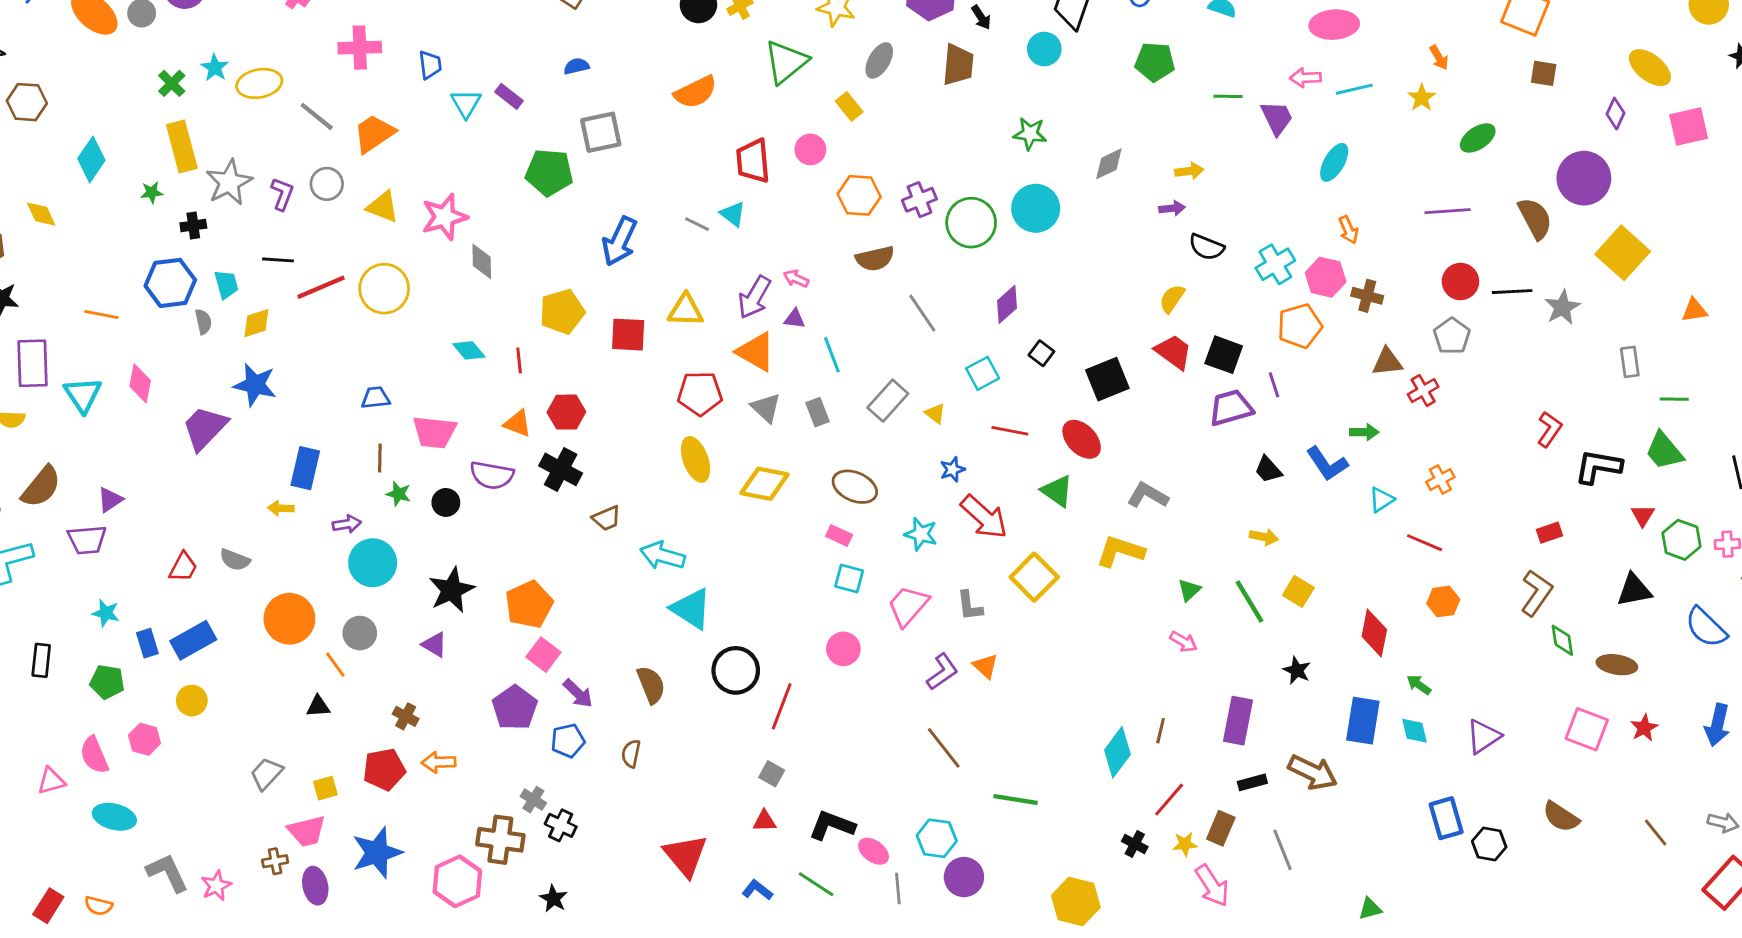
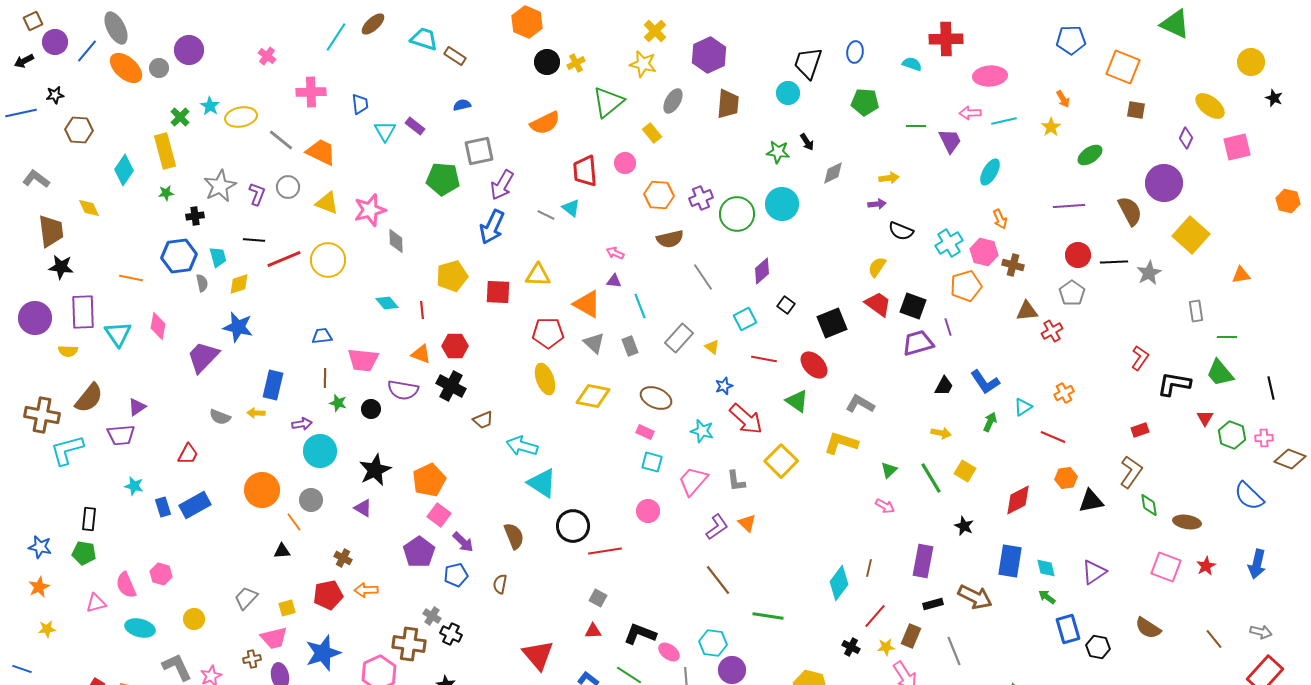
black arrow: (981, 17) -> (807, 142), moved
orange trapezoid: (374, 134) -> (321, 152), turned 60
yellow rectangle: (182, 147) -> (165, 151), moved
purple arrow: (754, 297) -> (502, 185), moved
green arrow: (1364, 432) -> (990, 422), moved, turned -66
black trapezoid: (1268, 469) -> (944, 386), turned -110
gray semicircle: (235, 560) -> (220, 417), moved
black triangle: (1634, 590) -> (1091, 501), moved
red diamond: (1374, 633) -> (1018, 500), turned 52
green pentagon: (107, 682) -> (84, 553), moved
green arrow: (1419, 685) -> (1047, 597), moved
yellow circle: (192, 701) -> (194, 619), moved
red line: (782, 706) -> (605, 551), turned 60

